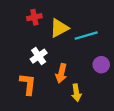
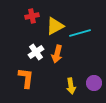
purple circle: (101, 65) -> (94, 83), moved
orange arrow: (61, 73) -> (57, 54), moved

